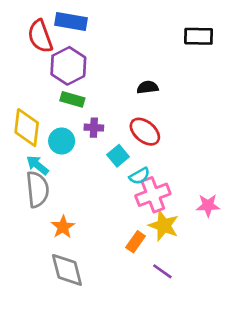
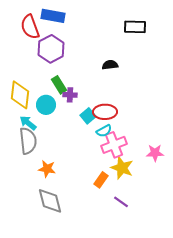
black rectangle: (199, 36) -> (135, 27), moved
green rectangle: (72, 99) -> (59, 85), moved, turned 42
red ellipse: (145, 132) -> (105, 112), moved, turned -40
orange star: (63, 227) -> (47, 169), turned -30

